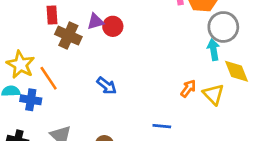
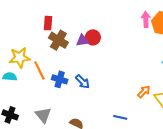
purple triangle: (96, 22) -> (82, 40), moved
yellow star: (21, 65) -> (20, 58), turned 30
blue cross: (31, 100) -> (60, 79), moved

